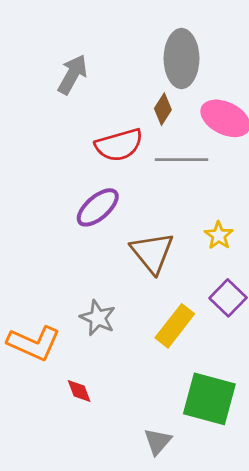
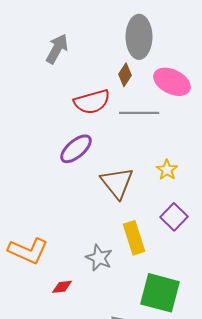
gray star: (98, 318) -> (99, 258), moved
yellow rectangle: (175, 326) -> (134, 238), turned -56
red diamond: (79, 391) -> (62, 287), turned -75

